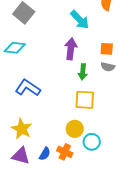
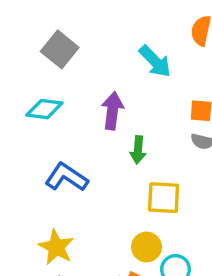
purple arrow: (71, 49) -> (112, 111), moved
green arrow: (83, 72) -> (138, 150), moved

